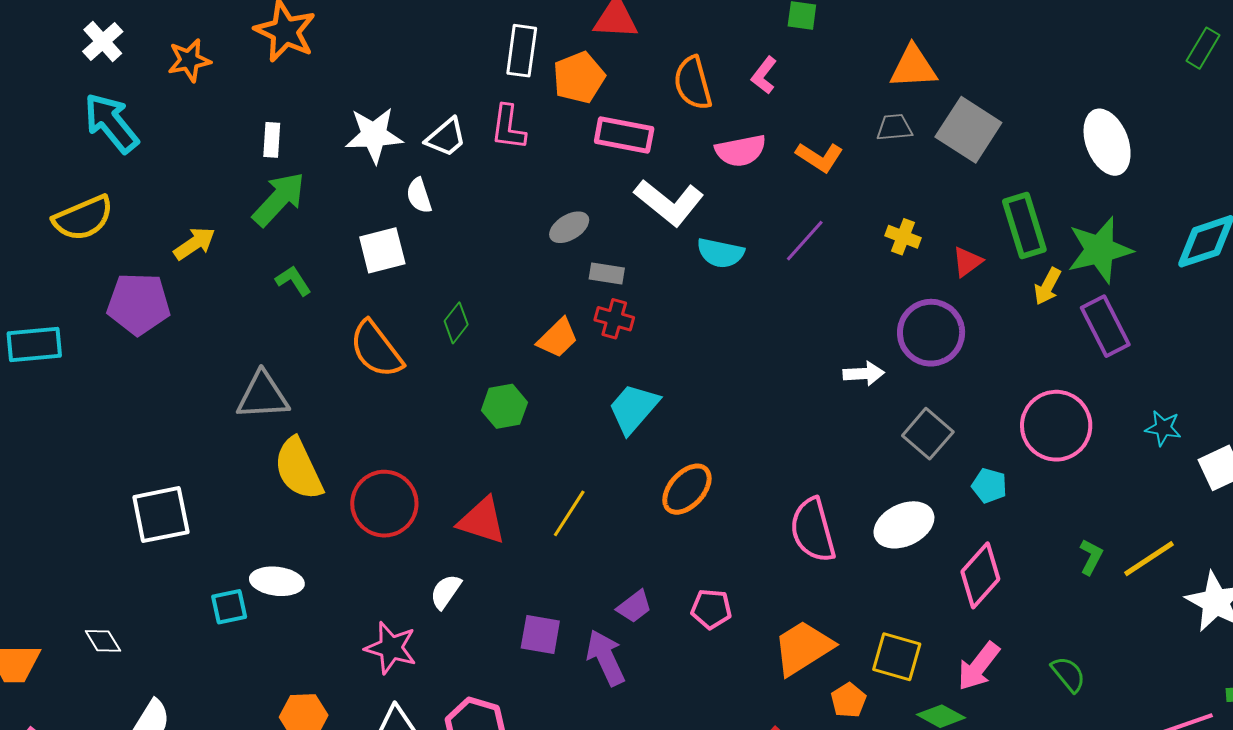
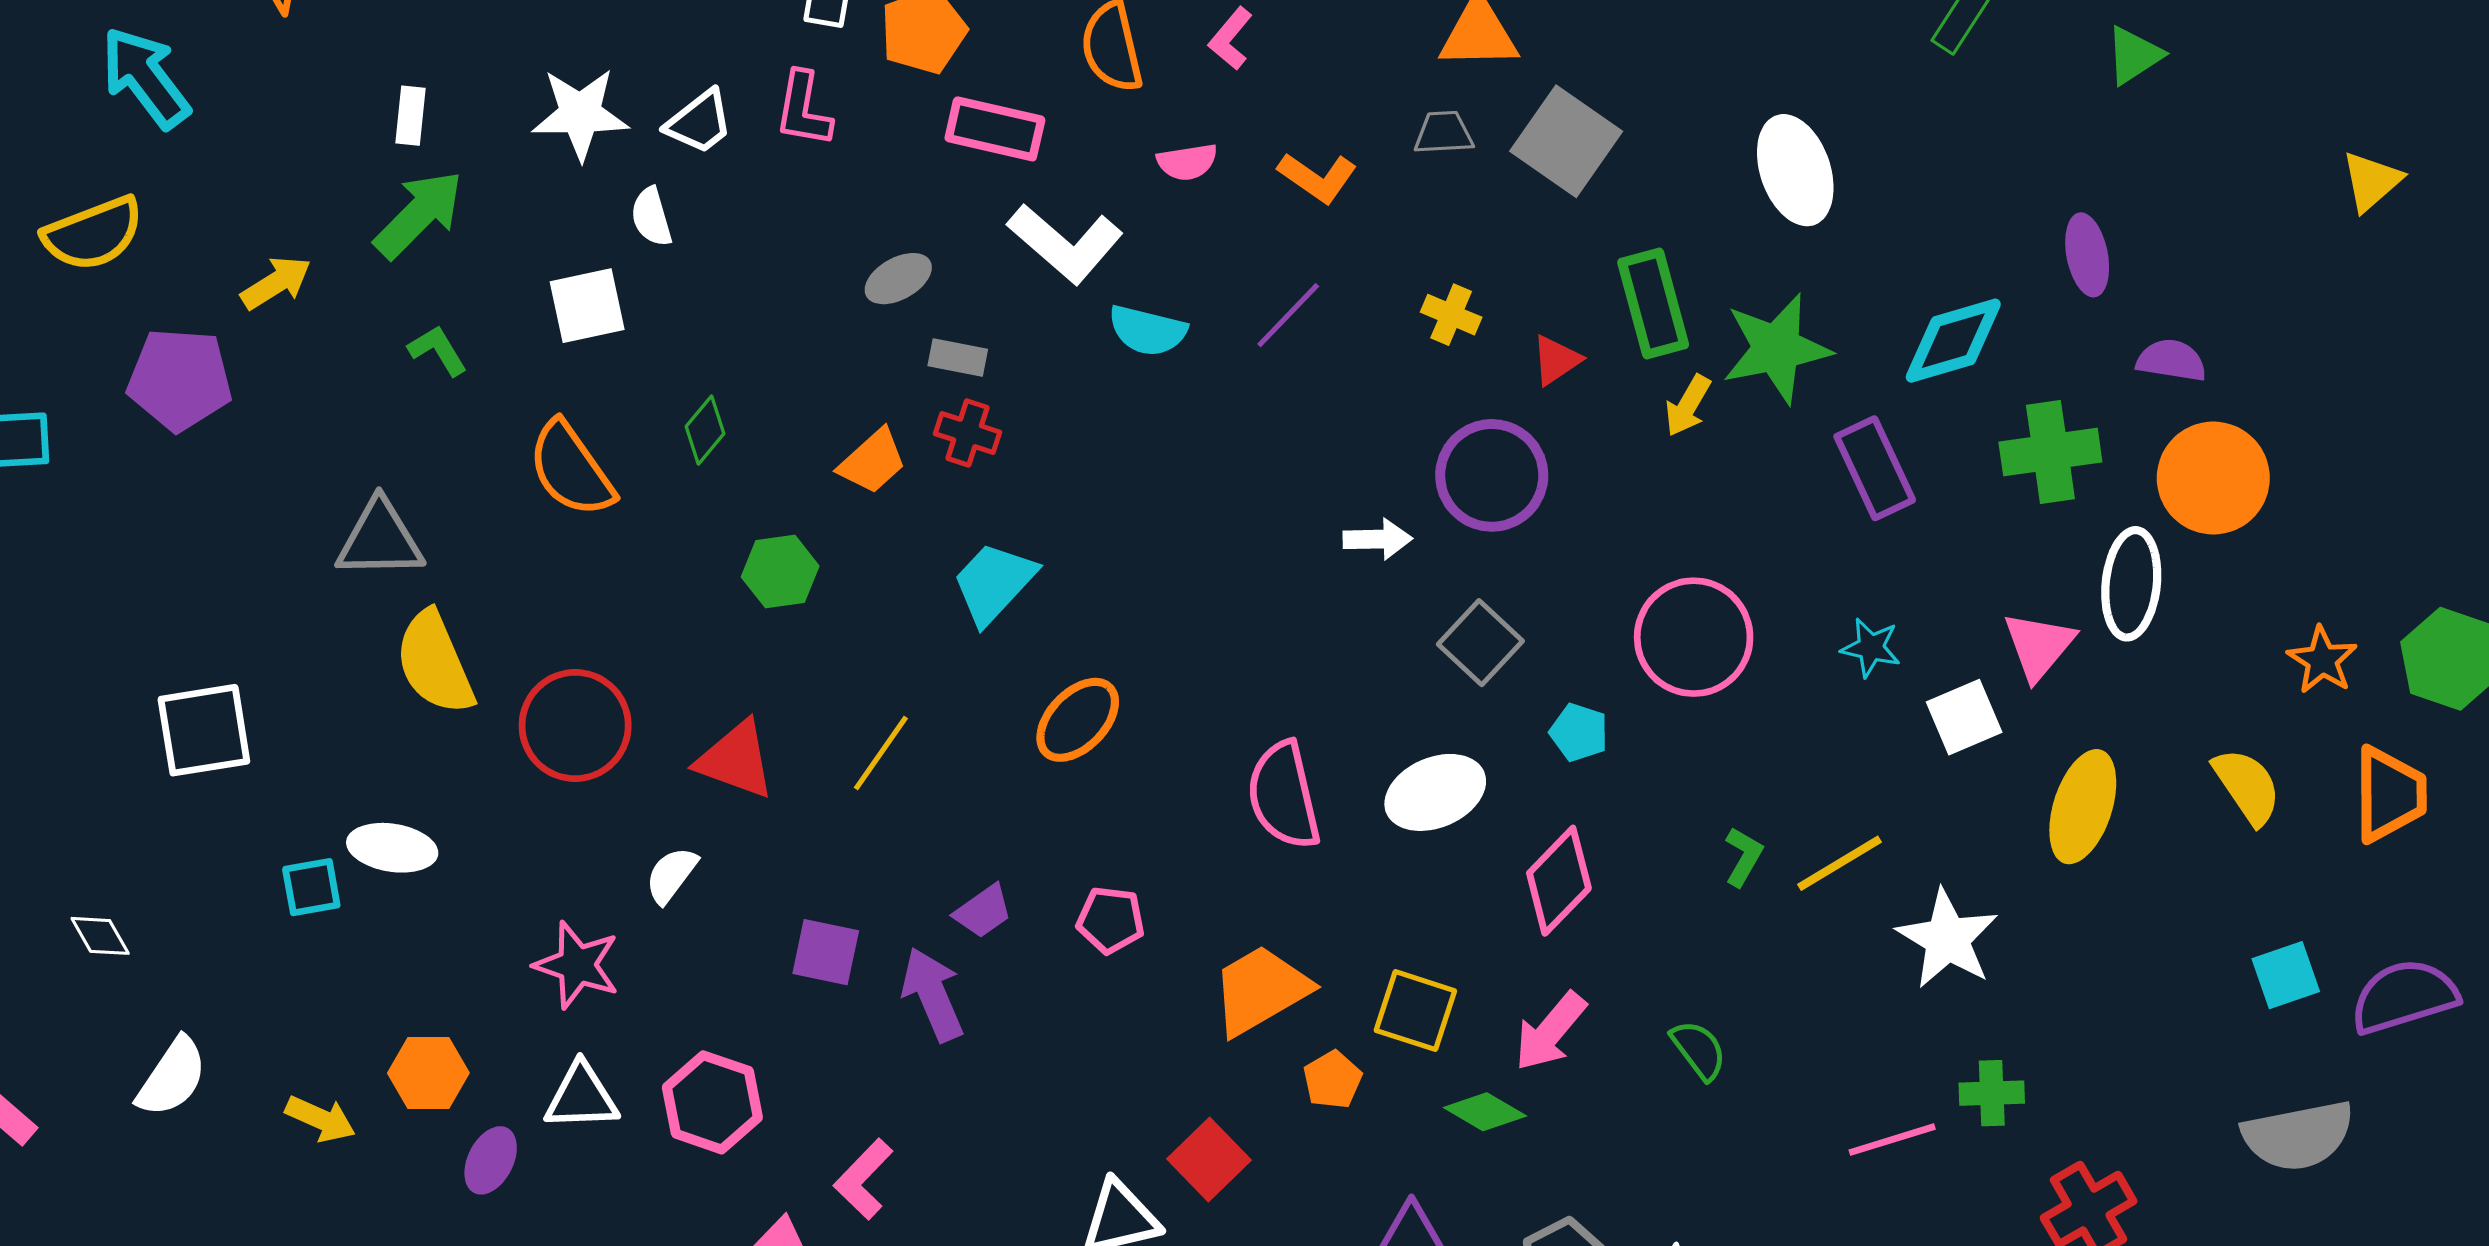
pink semicircle: (741, 151) -> (1187, 162), size x0.7
purple rectangle: (1105, 326) -> (1875, 468), moved

